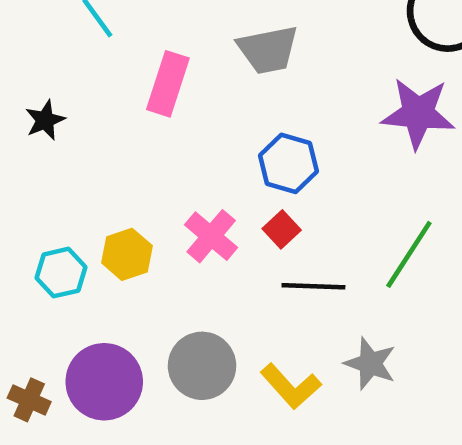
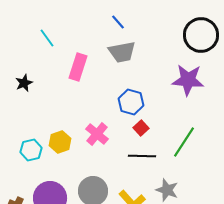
red square: (282, 229) -> (141, 128), moved

